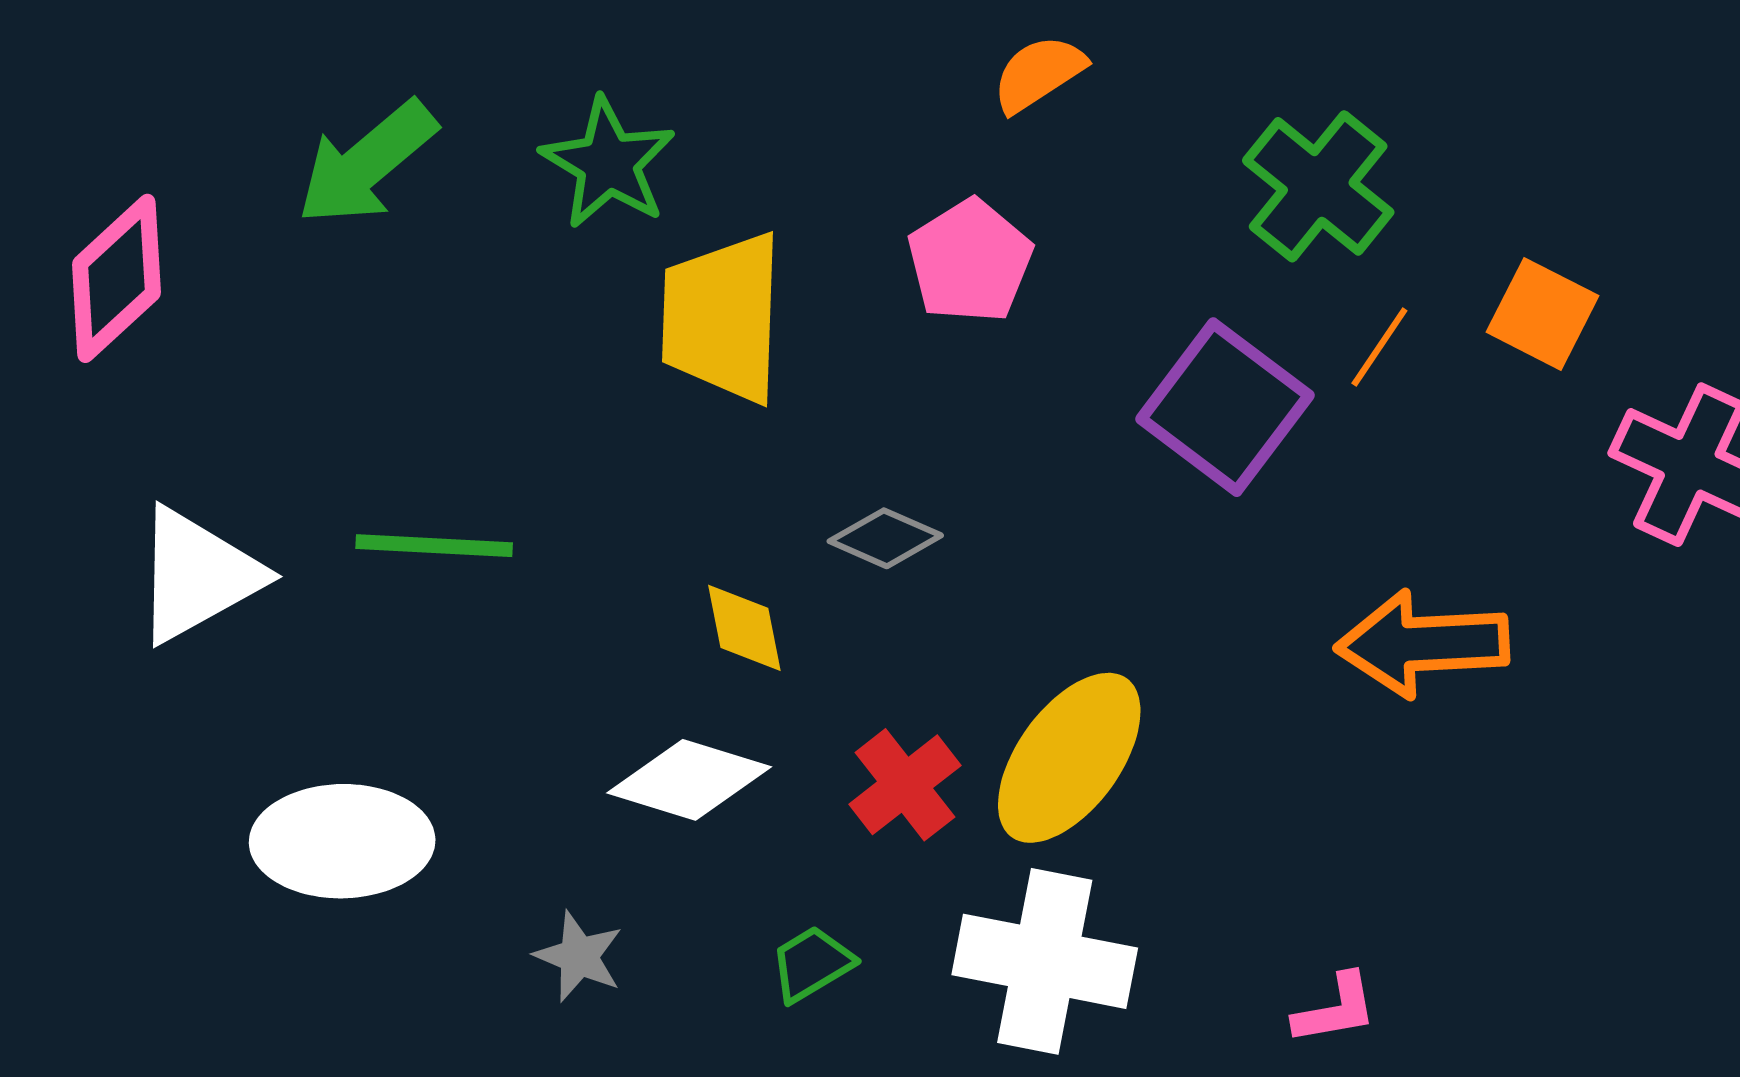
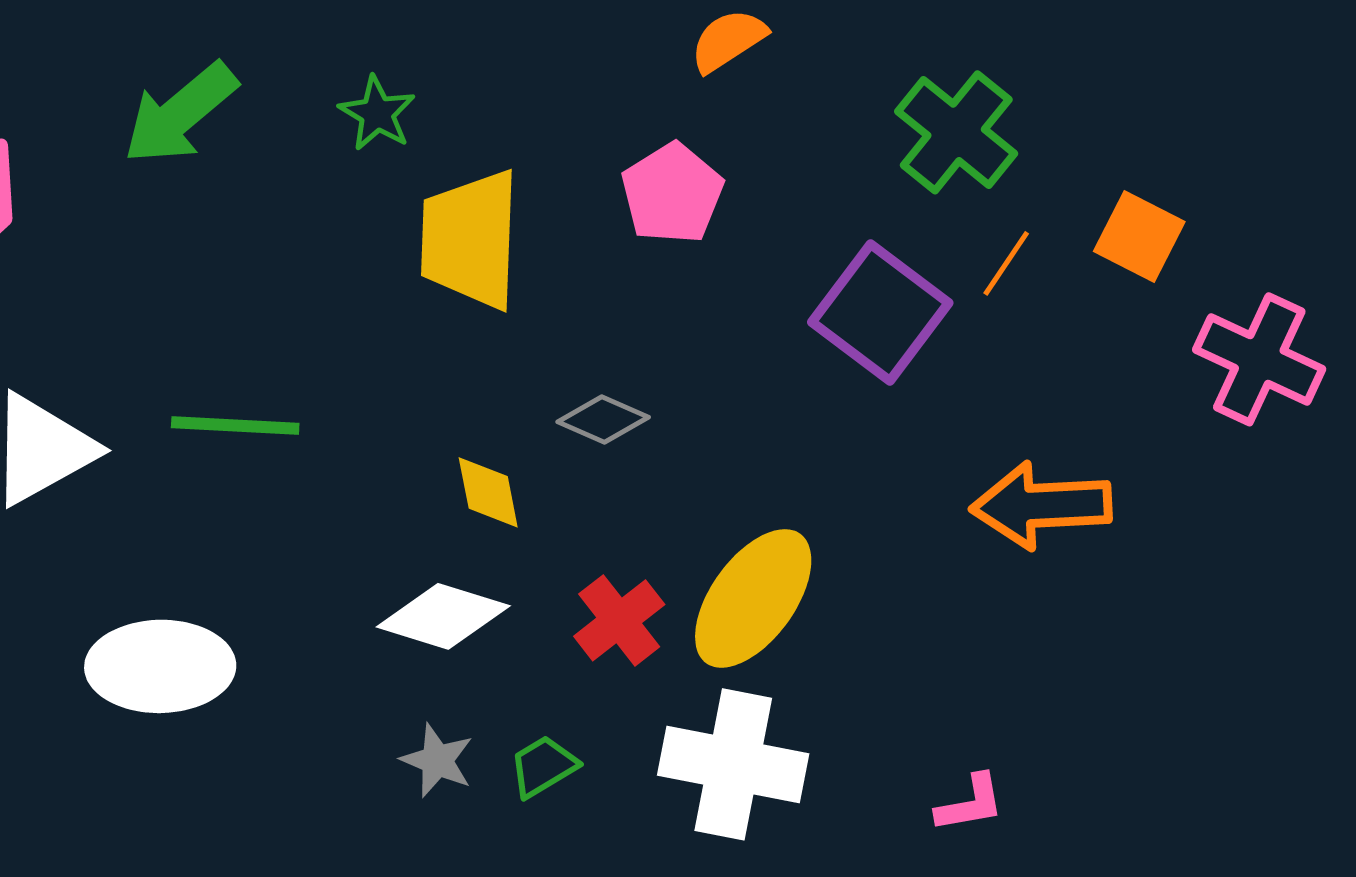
green star: (608, 163) -> (377, 113), size x0.7
gray star: (579, 956) -> (437, 760), moved

